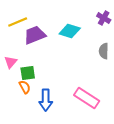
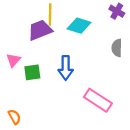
yellow line: (18, 22) -> (50, 15), moved, turned -66
orange semicircle: (25, 87) -> (14, 117), moved
blue arrow: (46, 100) -> (66, 68), moved

